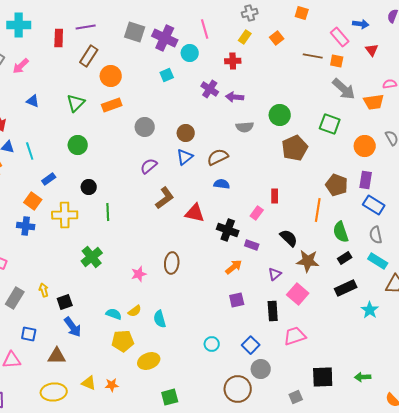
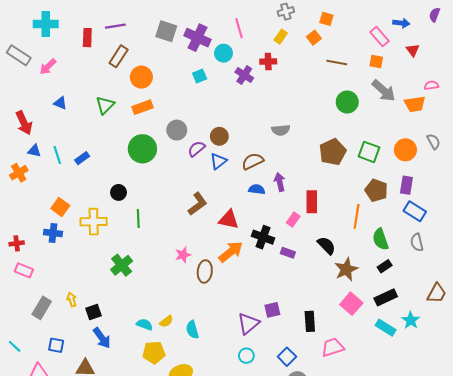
orange square: (302, 13) -> (326, 19), moved
brown line: (313, 56) -> (337, 63), moved
purple cross: (210, 89) -> (244, 75), moved
purple arrow: (235, 97) -> (280, 182), moved, turned 72
green circle: (280, 115) -> (347, 102), moved
green square: (330, 124) -> (369, 152), moved
green circle: (78, 145) -> (142, 149), moved, size x1.4
purple semicircle: (149, 166) -> (196, 149), moved
blue rectangle: (49, 179) -> (82, 158), moved
red rectangle: (275, 196) -> (312, 202), size x1.5
brown star: (308, 261) -> (346, 269), turned -30
cyan rectangle: (378, 261) -> (386, 328), moved
orange arrow: (234, 267) -> (231, 252), moved, size x1.4
pink star: (139, 274) -> (183, 255), moved
purple triangle: (275, 274) -> (248, 323), moved, size x1.6
pink square: (298, 294) -> (351, 304), moved

